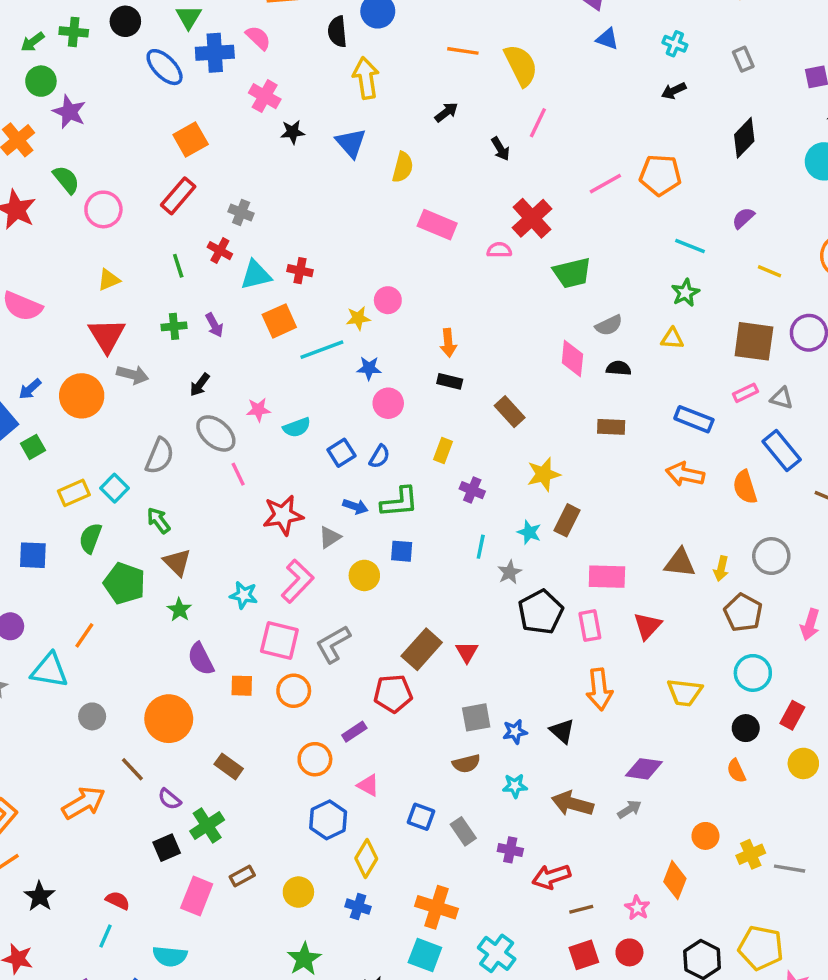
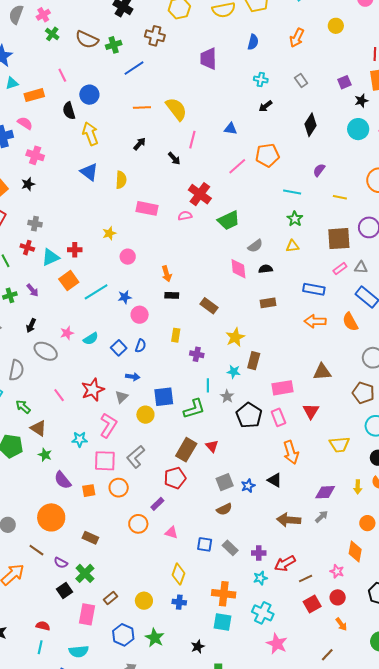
blue triangle: (607, 39) -> (231, 129), moved
black star: (293, 132) -> (28, 184), moved
yellow star: (358, 318) -> (109, 233), moved
pink line: (238, 474) -> (59, 395), moved
green L-shape: (399, 502) -> (194, 409), moved
blue square: (402, 551) -> (164, 397), size x1.5
yellow arrow: (721, 569) -> (358, 487), moved
cyan star: (515, 786) -> (260, 578), moved
blue hexagon: (328, 820) -> (123, 635), moved

